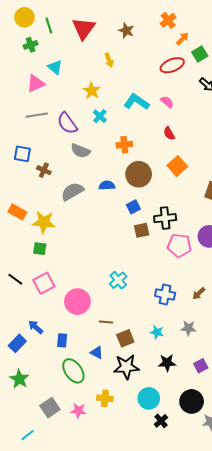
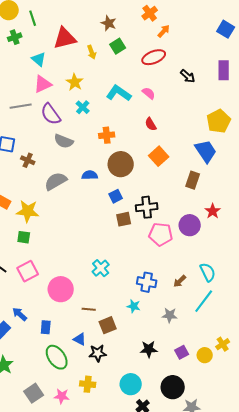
red triangle: (84, 29) -> (65, 38), moved, turned 40
green square: (200, 54) -> (118, 46), moved
pink triangle: (36, 84) -> (43, 84), moved
cyan star: (157, 332) -> (134, 306), moved
black star: (126, 367) -> (98, 353), moved, size x0.7

